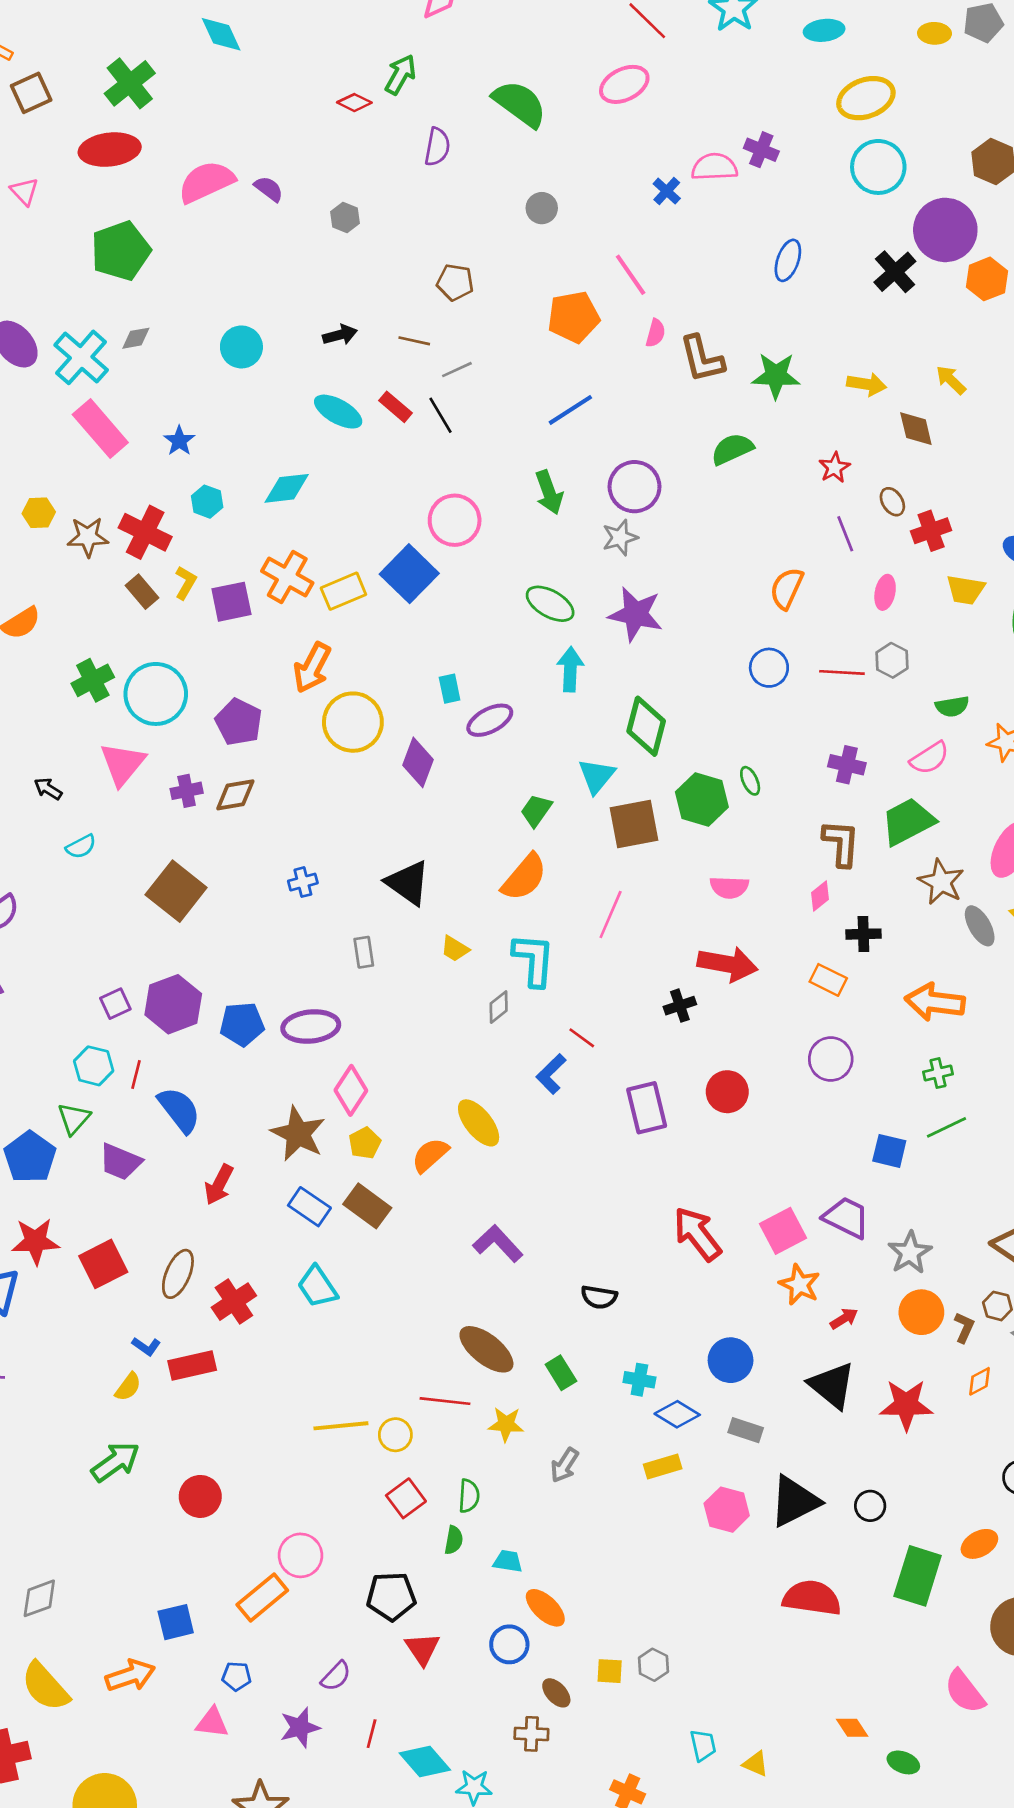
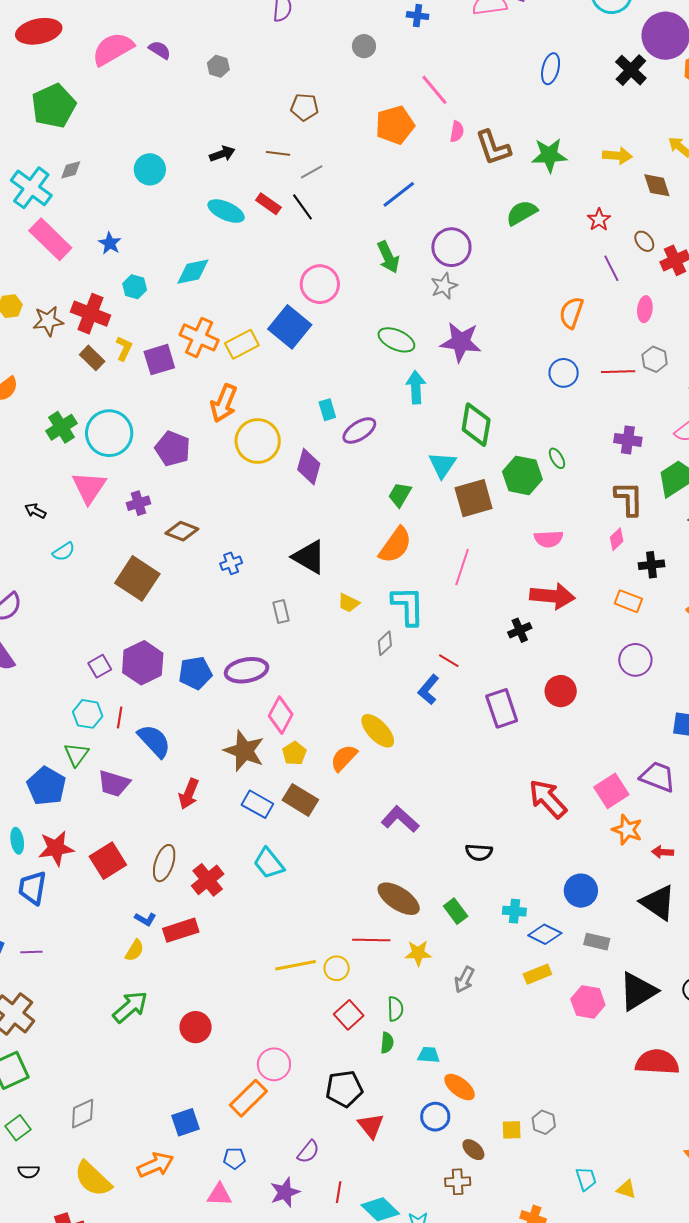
blue cross: (667, 191) -> (418, 16), moved, turned -30
brown diamond: (235, 795) -> (182, 531), moved, turned 36
red arrow: (844, 1319) -> (663, 852), turned -140

